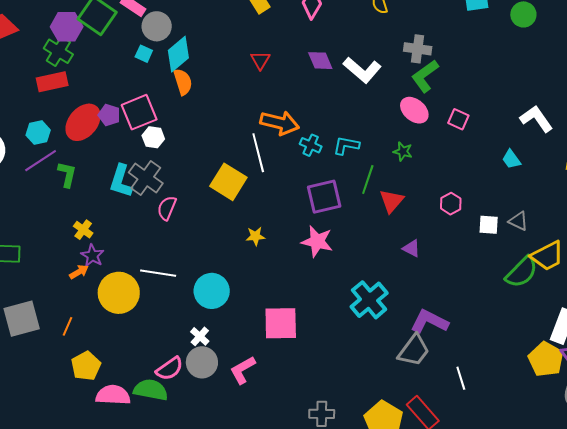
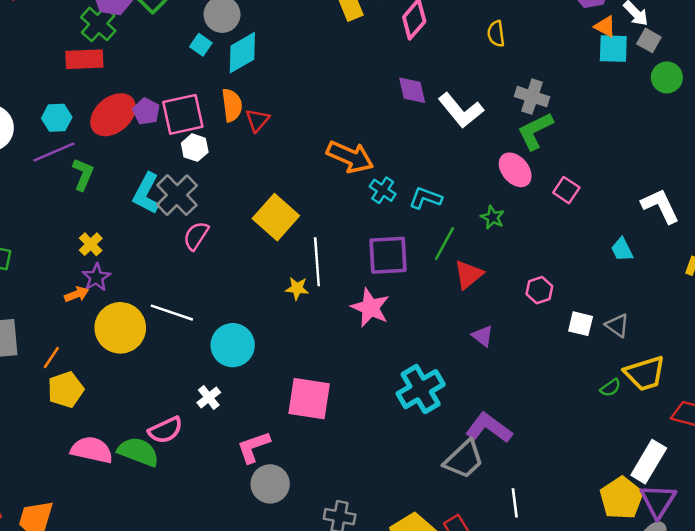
red triangle: (260, 60) -> (257, 120), moved
orange semicircle: (183, 82) -> (232, 105), moved
white line: (258, 153) -> (317, 262), moved
green semicircle: (522, 272) -> (610, 388), size x0.5
gray circle: (202, 362) -> (270, 484), moved
yellow pentagon: (86, 366) -> (66, 390), moved

